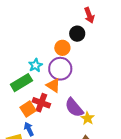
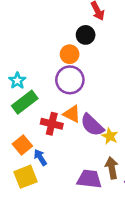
cyan star: (35, 65) -> (17, 81), moved
orange triangle: (53, 85) -> (72, 114), moved
orange square: (28, 109) -> (22, 145), moved

